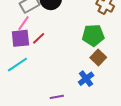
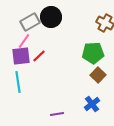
cyan line: (17, 65) -> (18, 82), turned -65
blue cross: (86, 79) -> (92, 104), moved

